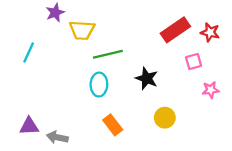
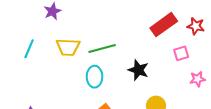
yellow trapezoid: (82, 30) -> (68, 47), moved

